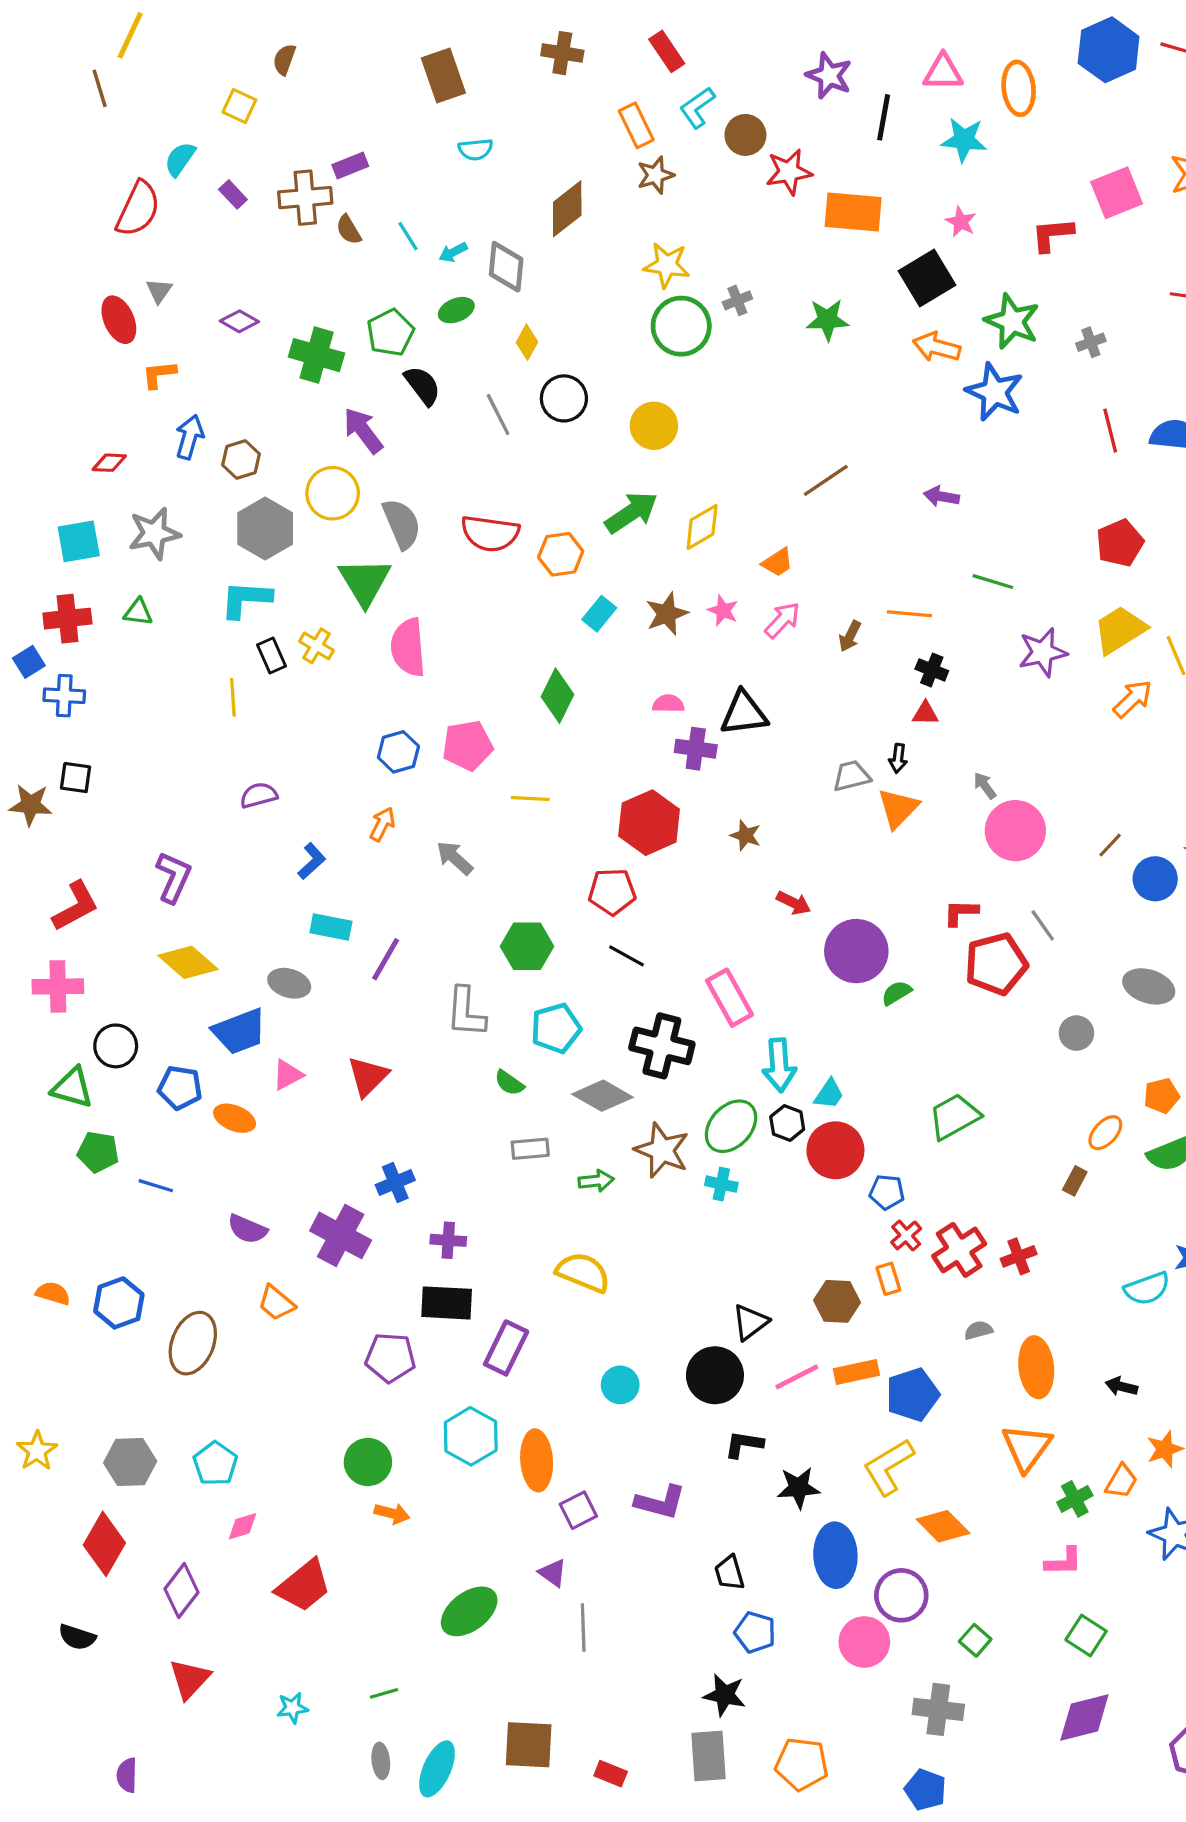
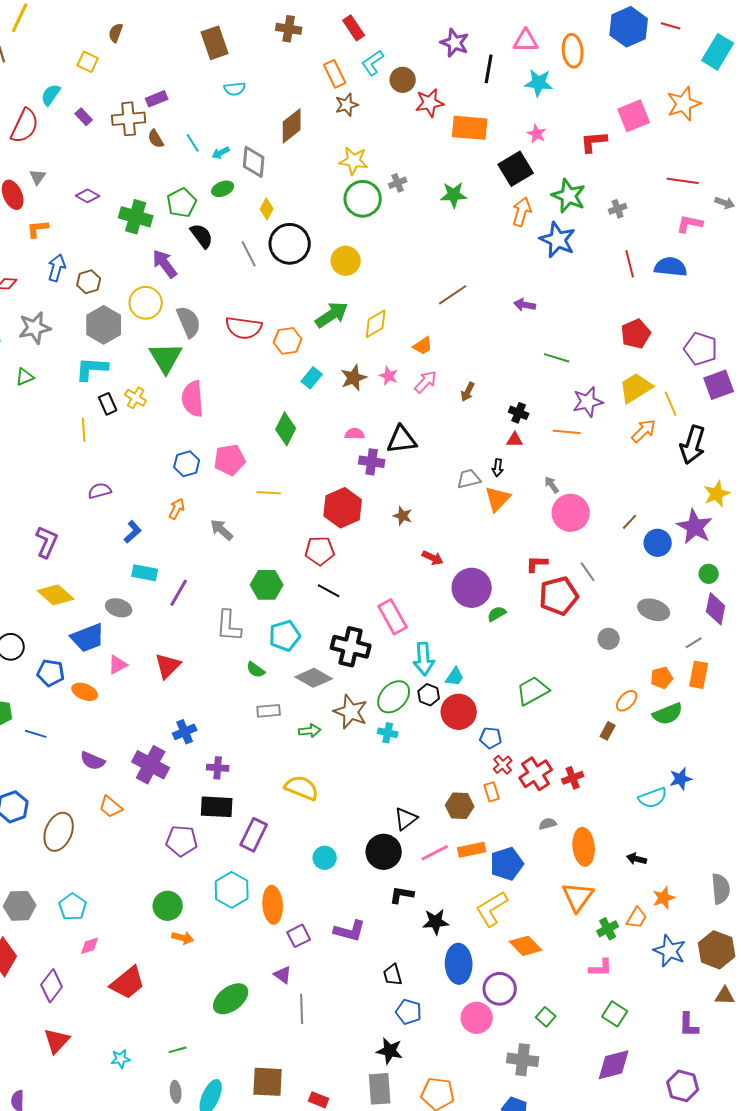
orange arrow: (937, 347) -> (522, 212), turned 92
black circle: (564, 398) -> (290, 244), size x1.4
green triangle: (138, 612) -> (25, 377), turned -30
orange line: (909, 614) -> (567, 432), moved

